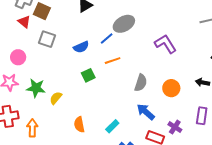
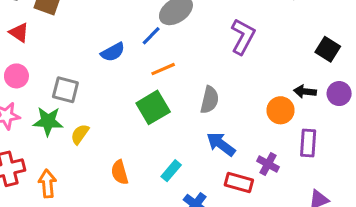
red triangle: (24, 22) -> (19, 33), moved
gray square: (47, 39) -> (65, 90), moved
purple L-shape: (165, 44) -> (243, 36), turned 65
green square: (88, 75) -> (153, 107), moved, size x1.5
orange circle: (171, 88) -> (281, 110), moved

